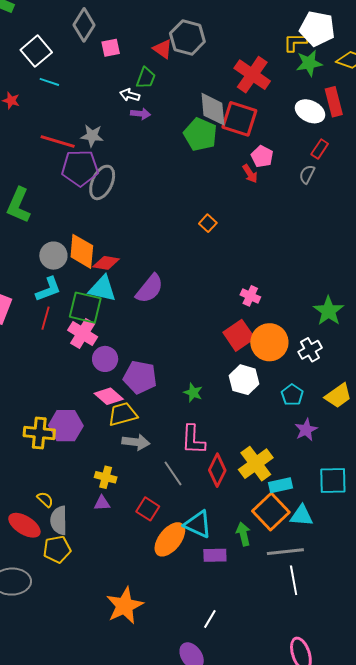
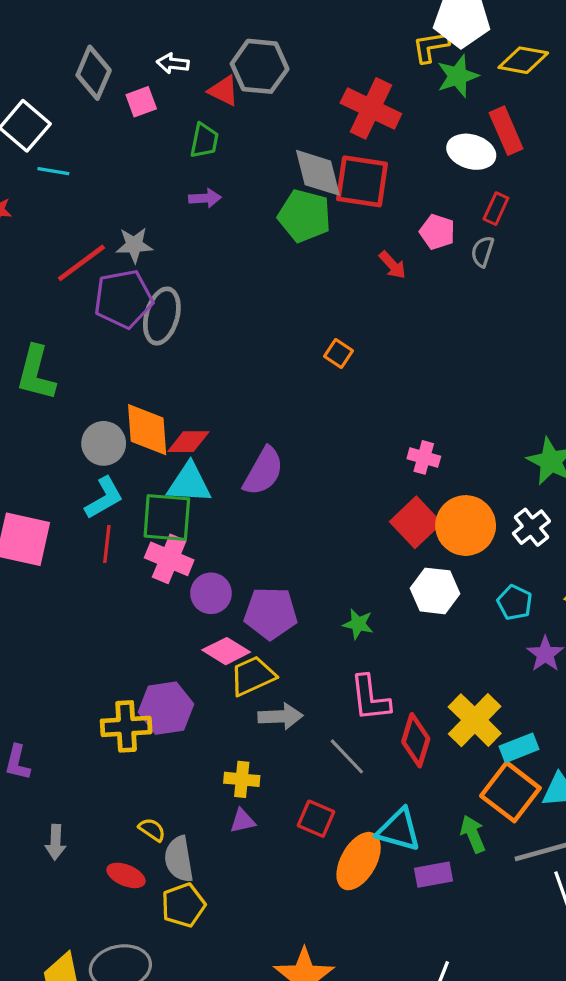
white arrow: (130, 95) -> (173, 63), moved
red line: (58, 142) -> (81, 263), turned -44
pink pentagon: (262, 156) -> (437, 232), moved
red ellipse: (24, 525) -> (126, 875), size x0.7

